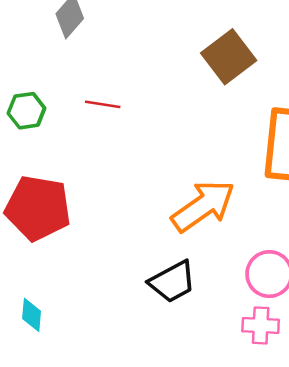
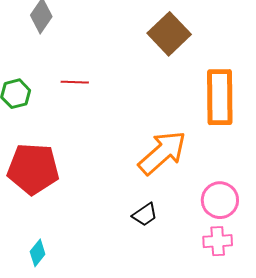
black trapezoid: (172, 282) -> (145, 215), size x0.7
cyan diamond: (32, 315) -> (38, 253), turned 40

